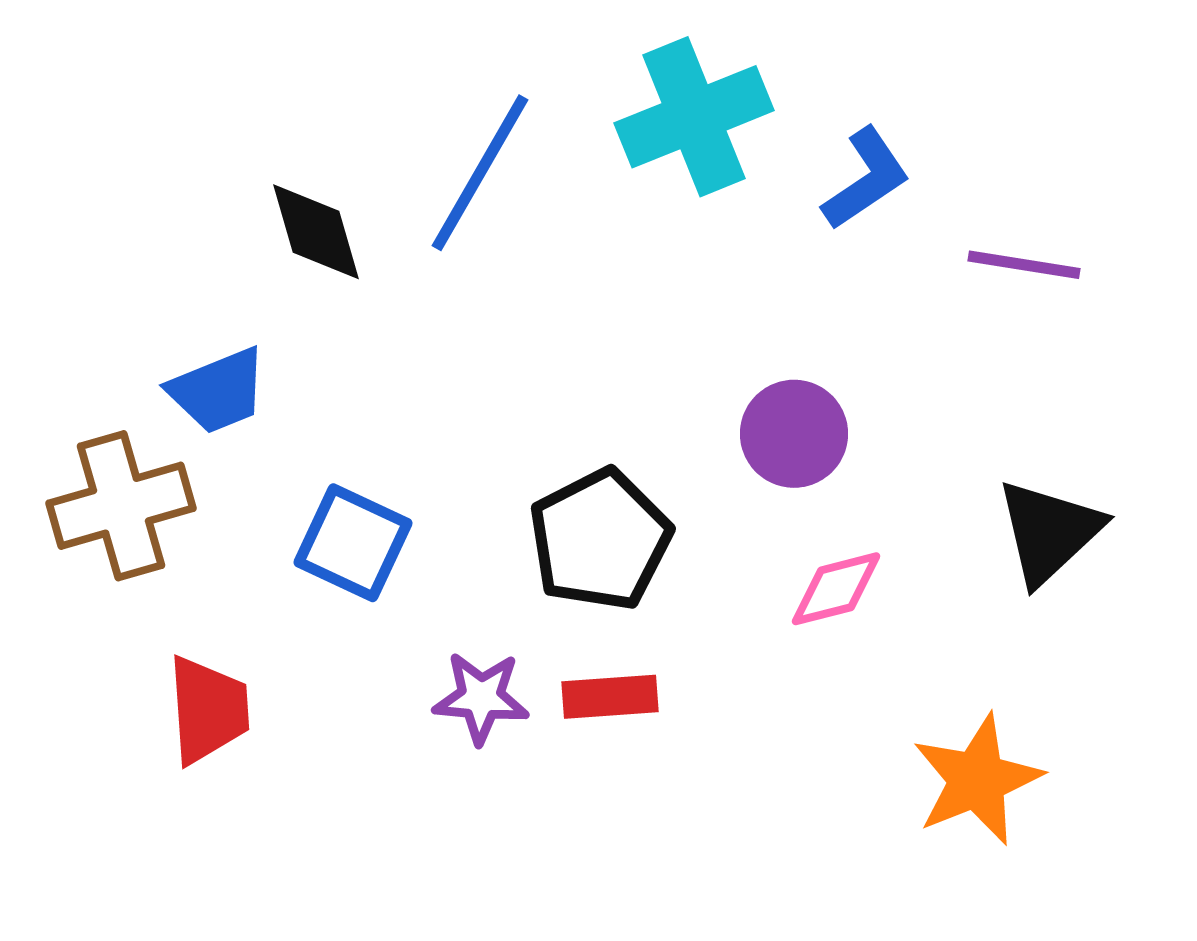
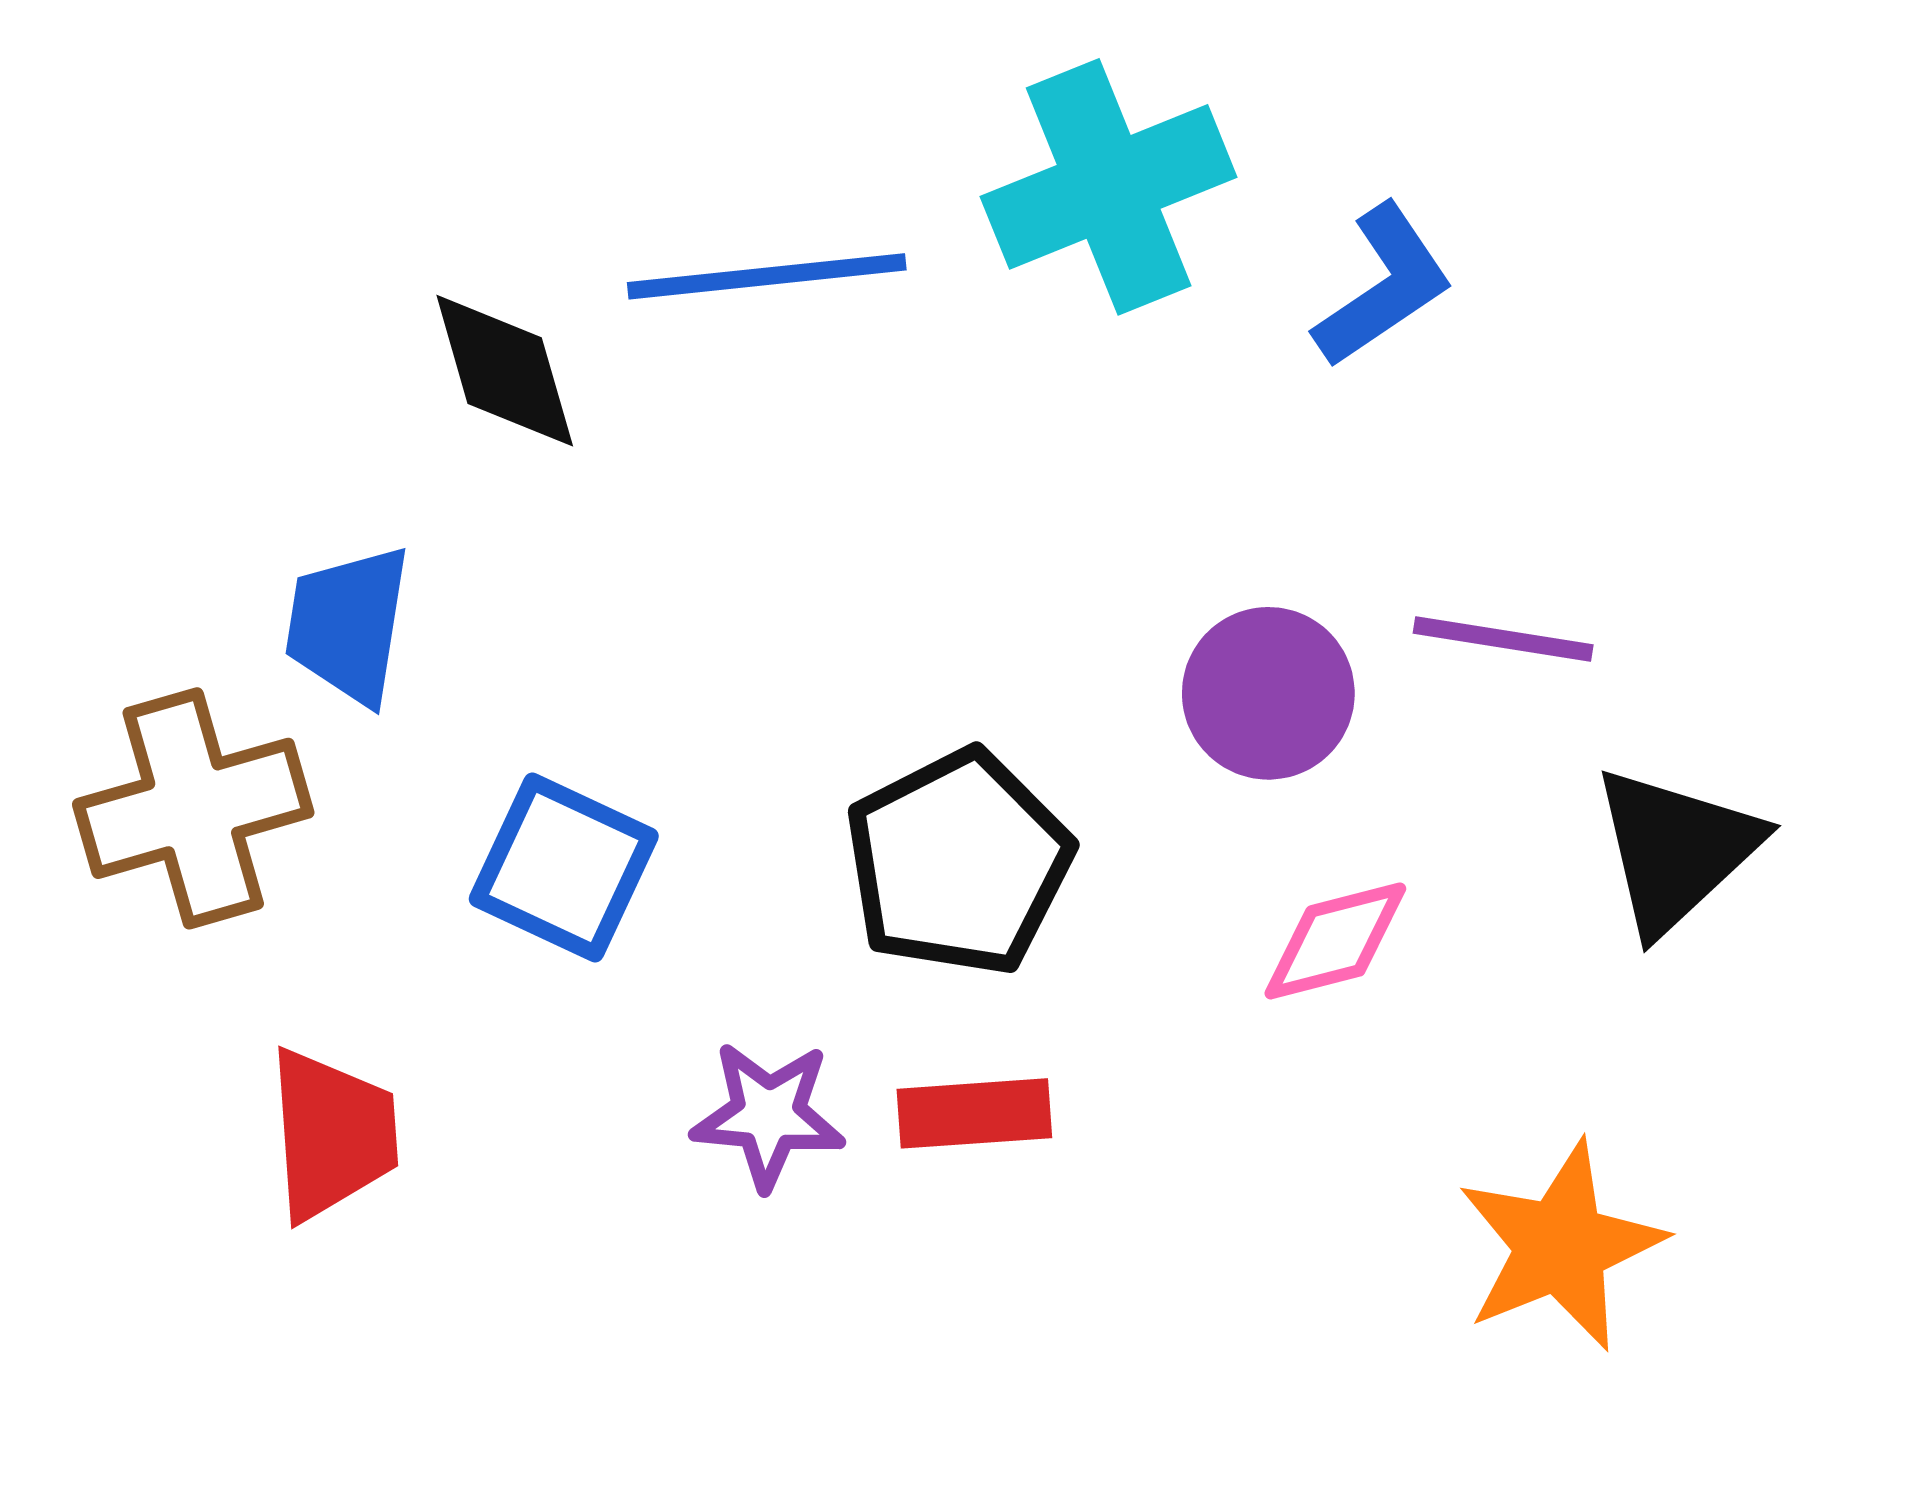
blue line: (480, 173) -> (767, 276), turned 54
purple line: (1024, 265) -> (1503, 639), moved
blue trapezoid: (218, 391) -> (348, 625), turned 121

